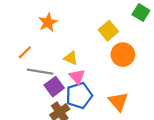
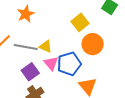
gray line: (40, 72) -> (26, 47), moved
blue pentagon: (79, 95) -> (69, 64), moved

